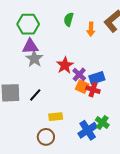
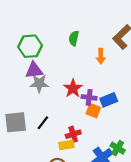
orange arrow: (91, 29) -> (101, 56), moved
gray star: (34, 59) -> (39, 83), turned -30
purple cross: (79, 74) -> (89, 97), turned -32
red cross: (93, 90) -> (73, 134), moved, turned -32

